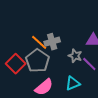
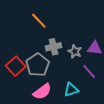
orange line: (39, 42) -> (39, 21), moved
gray star: (75, 56) -> (75, 51), moved

